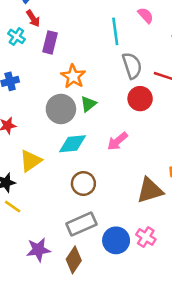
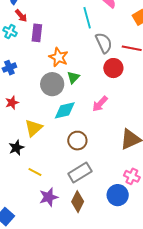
yellow line: (13, 207) -> (35, 172), moved
blue circle: (116, 240) -> (118, 195), moved

